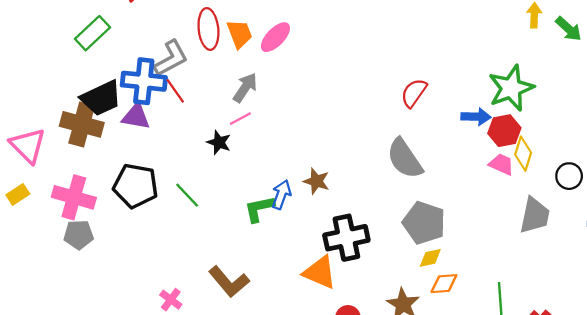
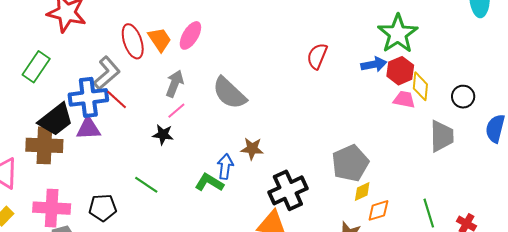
gray semicircle: (405, 159) -> (229, 93), moved
black pentagon: (136, 186) -> (103, 208), moved, size x0.7
green L-shape: (259, 209) -> (209, 183), turned 56
gray pentagon: (424, 223) -> (350, 163), turned -30

